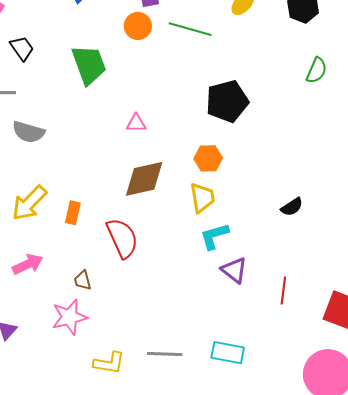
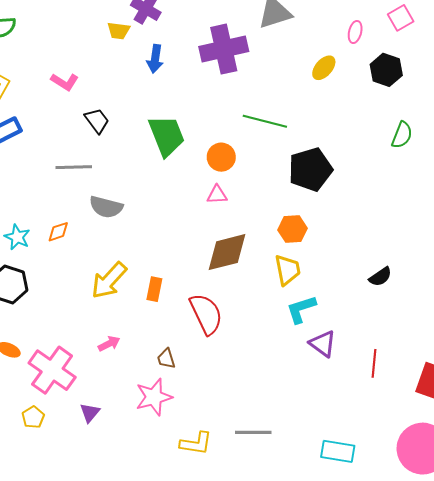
orange circle: (138, 26) -> (221, 157), moved
green line: (190, 29) -> (265, 121), moved
pink arrow: (28, 264) -> (109, 344), size x0.7
cyan rectangle: (228, 353) -> (338, 451), moved

